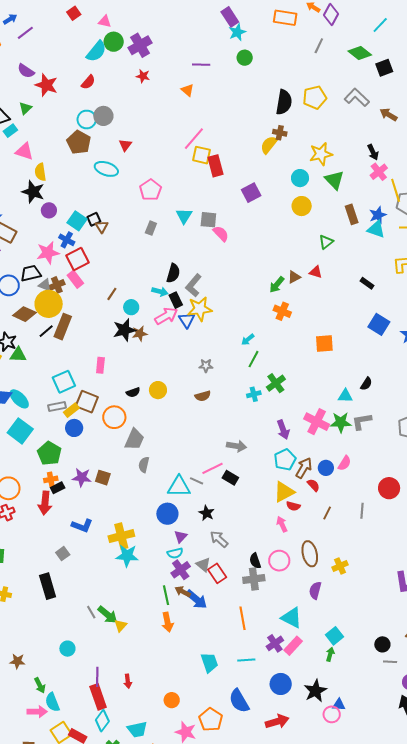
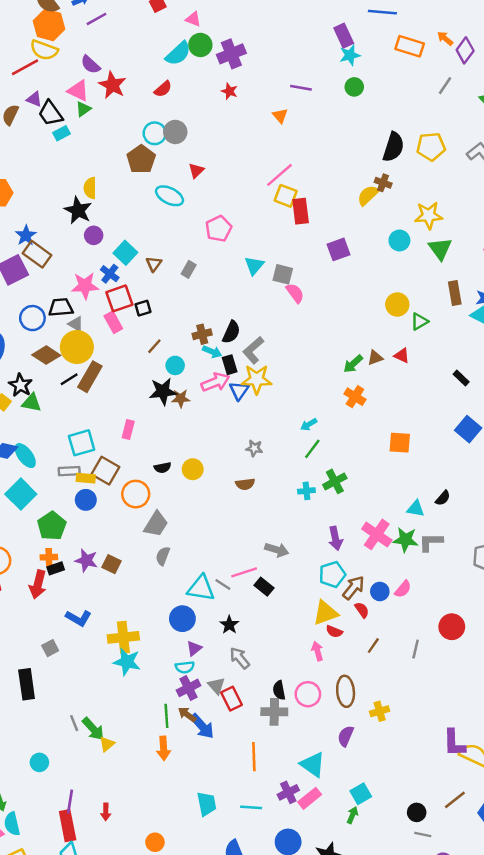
pink triangle: (24, 151) -> (78, 91), moved
yellow circle: (302, 206) -> (397, 305), moved
black square: (94, 219) -> (143, 308), moved
gray rectangle: (151, 228) -> (189, 269), moved
brown cross: (57, 285) -> (202, 334), moved
yellow rectangle: (71, 410) -> (86, 478), turned 35

